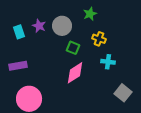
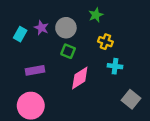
cyan rectangle: (19, 32) -> (20, 34), turned 48
green square: (73, 48) -> (68, 51), moved
purple rectangle: (18, 66) -> (35, 70), moved

